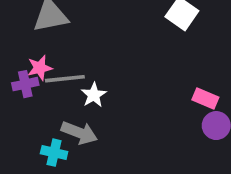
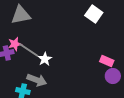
gray line: (65, 79) -> (29, 50), turned 40

